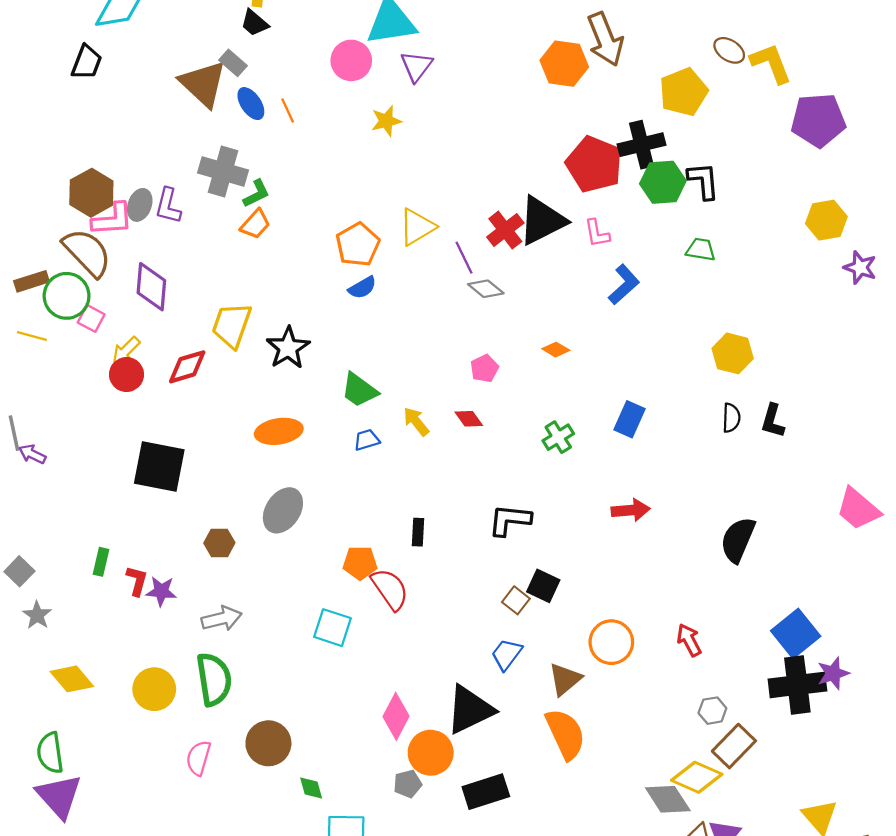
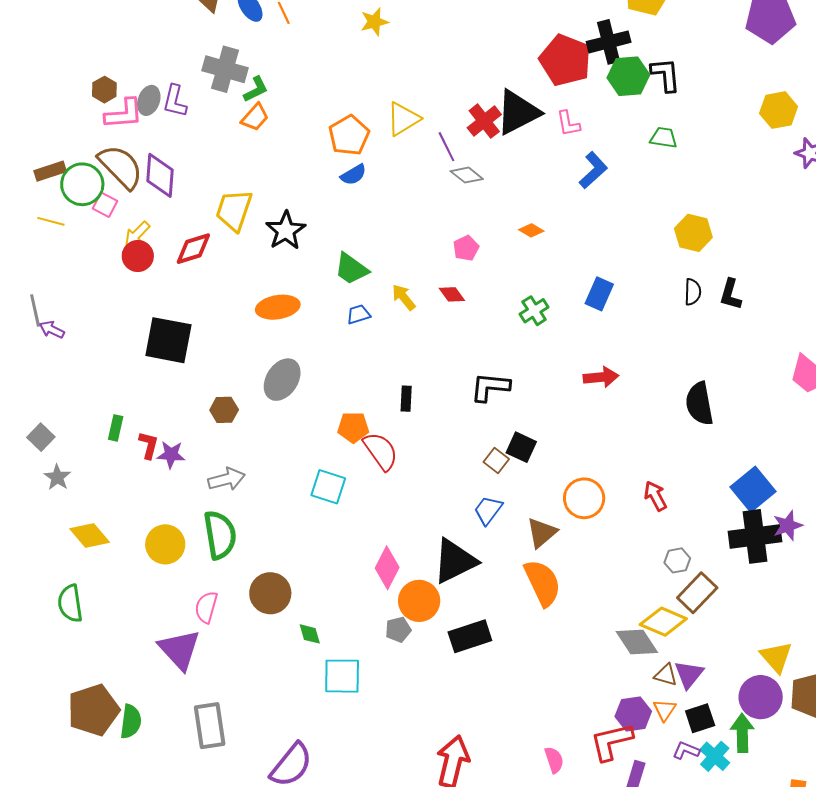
brown hexagon: (91, 193) -> (104, 90), size x0.6
brown semicircle: (87, 253) -> (120, 167), moved
black semicircle: (738, 540) -> (699, 404), turned -33
purple triangle: (59, 796) -> (179, 650), moved

